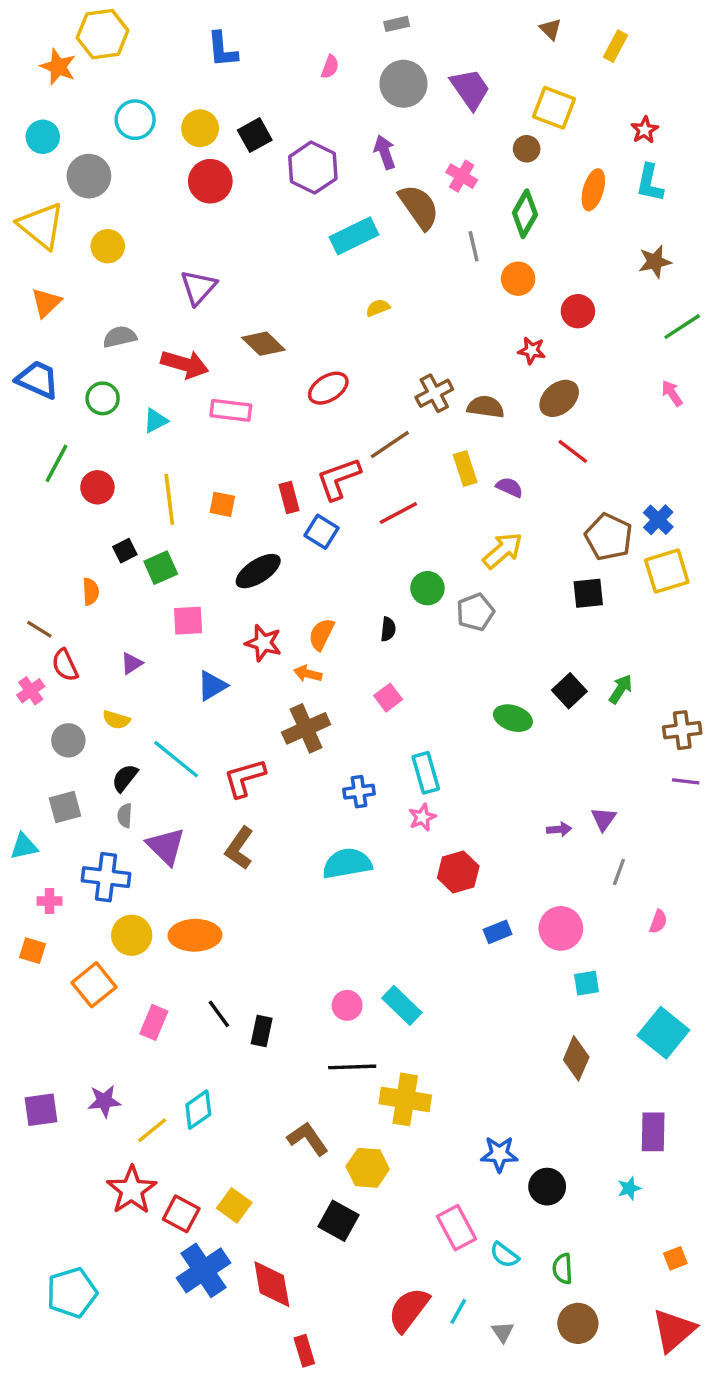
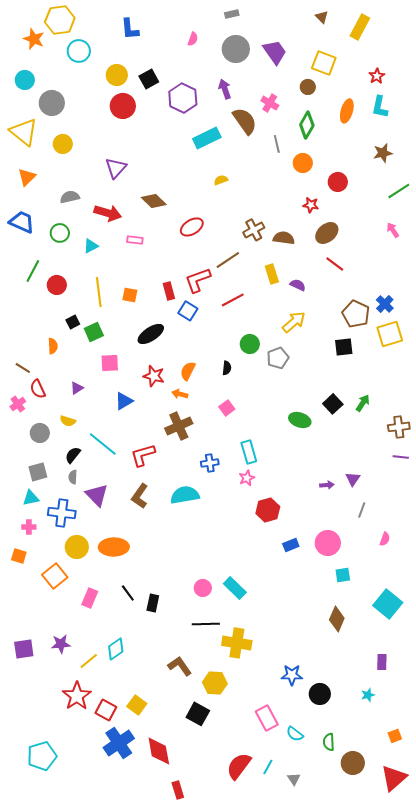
yellow rectangle: (616, 46) -> (360, 27), size x1.4
cyan circle: (135, 120) -> (79, 51), moved
pink rectangle: (231, 410) -> (135, 240), size x0.7
cyan triangle: (24, 846) -> (31, 498), moved
cyan semicircle: (347, 863) -> (185, 495), moved
purple rectangle: (653, 1132) -> (382, 662), size x0.7
brown circle: (578, 1323) -> (353, 763), moved

